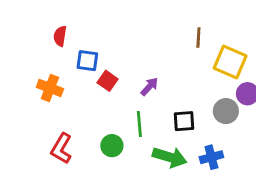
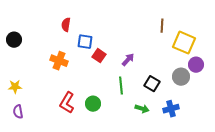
black square: (184, 121) -> (152, 84), turned 35
green circle: (112, 146) -> (93, 104), moved
green arrow: (170, 157) -> (142, 109), size x0.6

